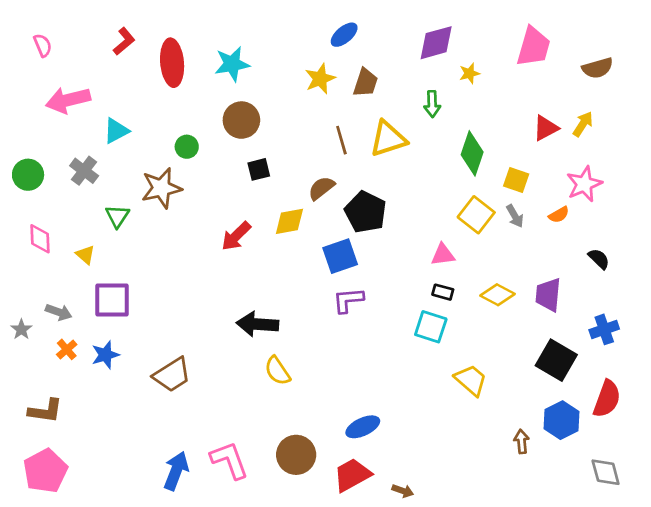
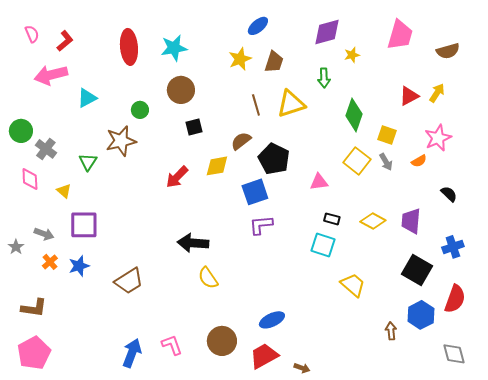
red L-shape: (124, 41) -> (65, 41), moved
gray cross: (84, 171) -> (46, 149), moved
pink triangle: (443, 255) -> (319, 182), moved
pink L-shape: (229, 460) -> (172, 345), size x0.7

